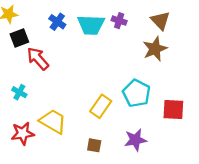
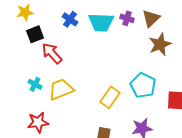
brown triangle: (160, 21) -> (151, 18), moved, turned 30
yellow trapezoid: (53, 121) -> (61, 89), moved, turned -52

